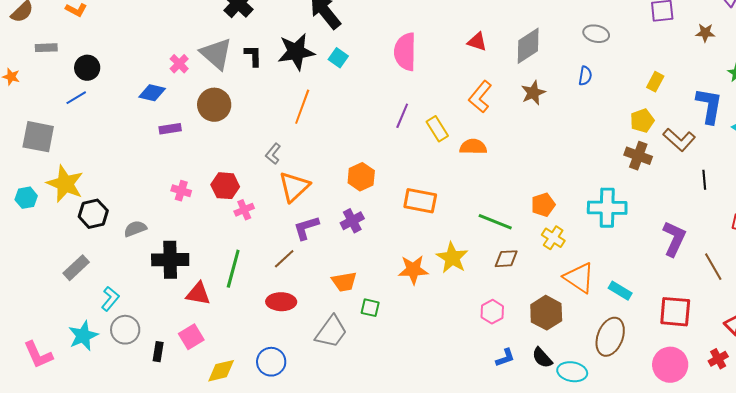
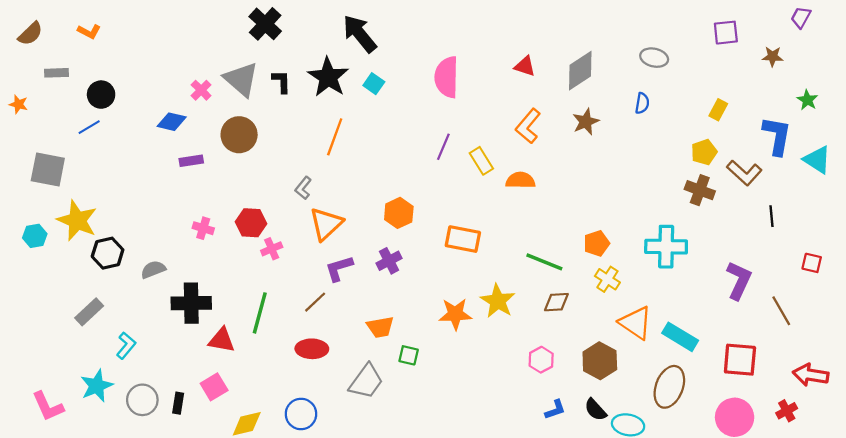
black star: (296, 52) -> (328, 77), turned -30
cyan rectangle: (620, 291) -> (680, 337), size x1.4
gray circle: (125, 330) -> (142, 400), moved

